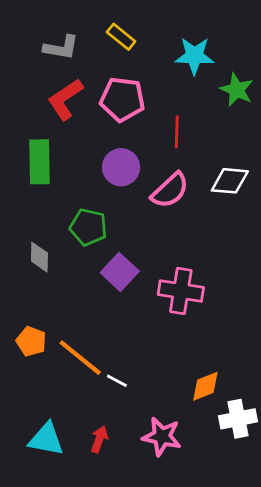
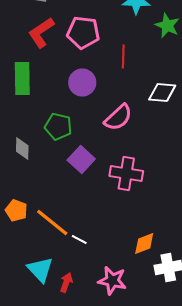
pink semicircle: (170, 190) -> (118, 118), moved
cyan triangle: (46, 439) -> (40, 270), moved, turned 36

